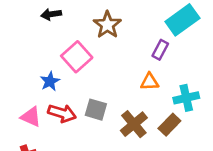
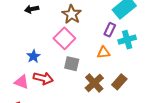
pink square: (77, 57) -> (64, 38), moved
cyan cross: (186, 98) -> (127, 40), moved
gray square: (96, 110) -> (72, 64), moved

